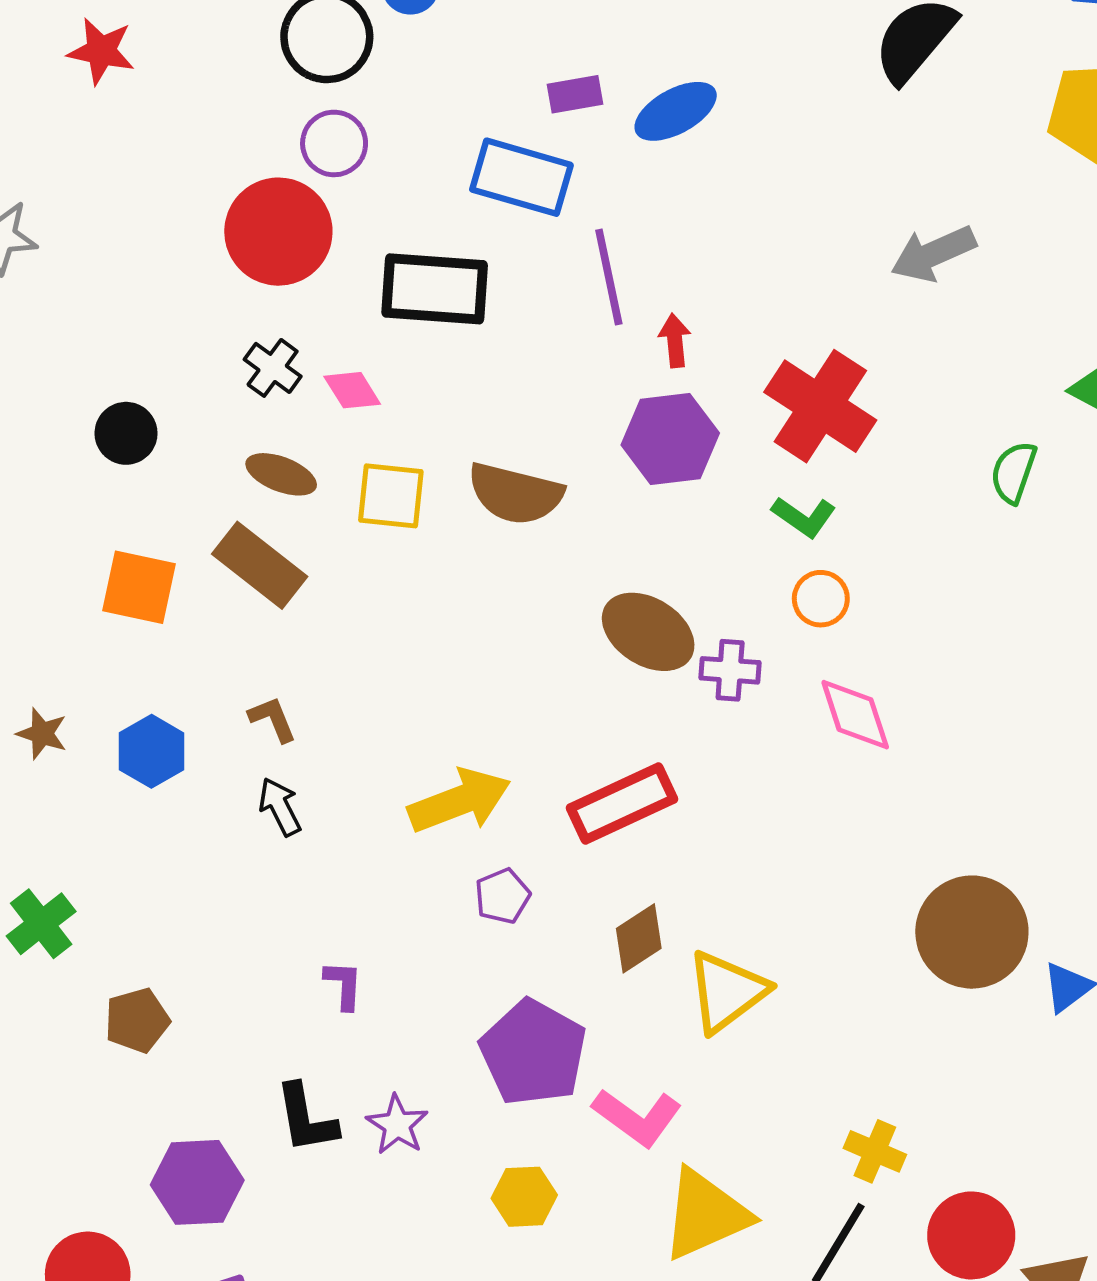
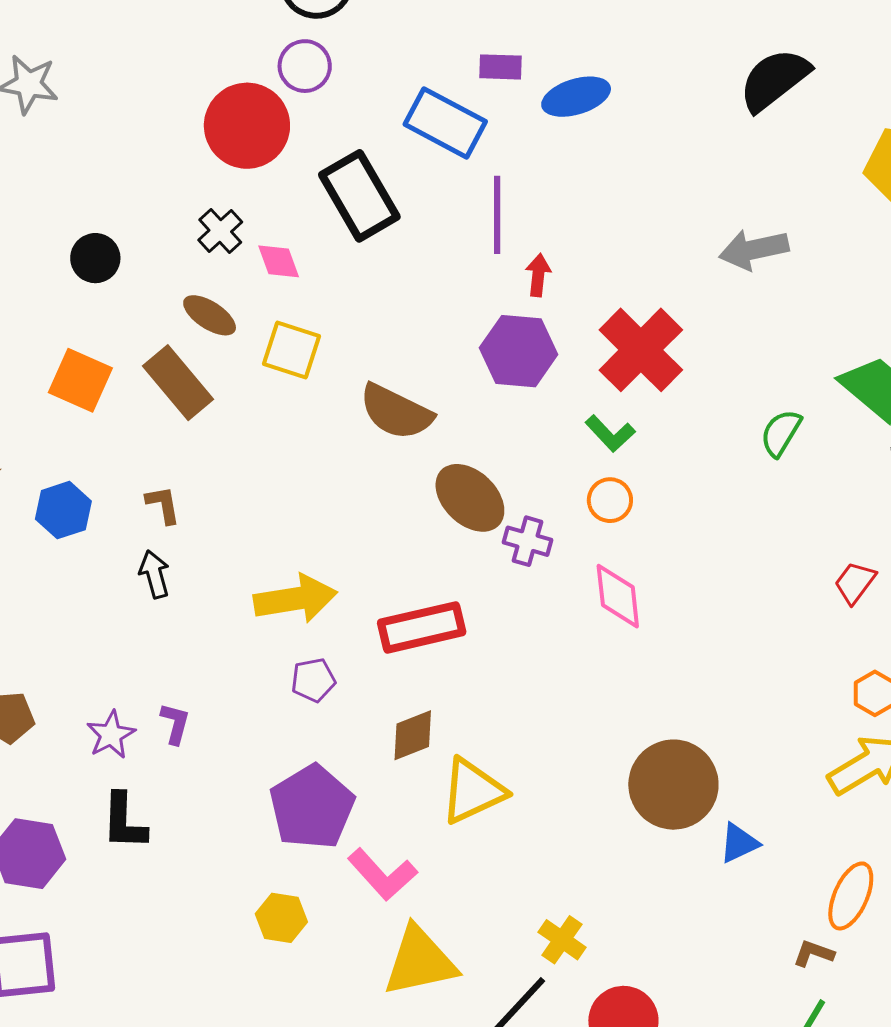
black rectangle: (435, 289) -> (359, 196), turned 44
brown semicircle: (515, 494) -> (396, 412), moved
purple star: (397, 1125) -> (111, 735), moved

